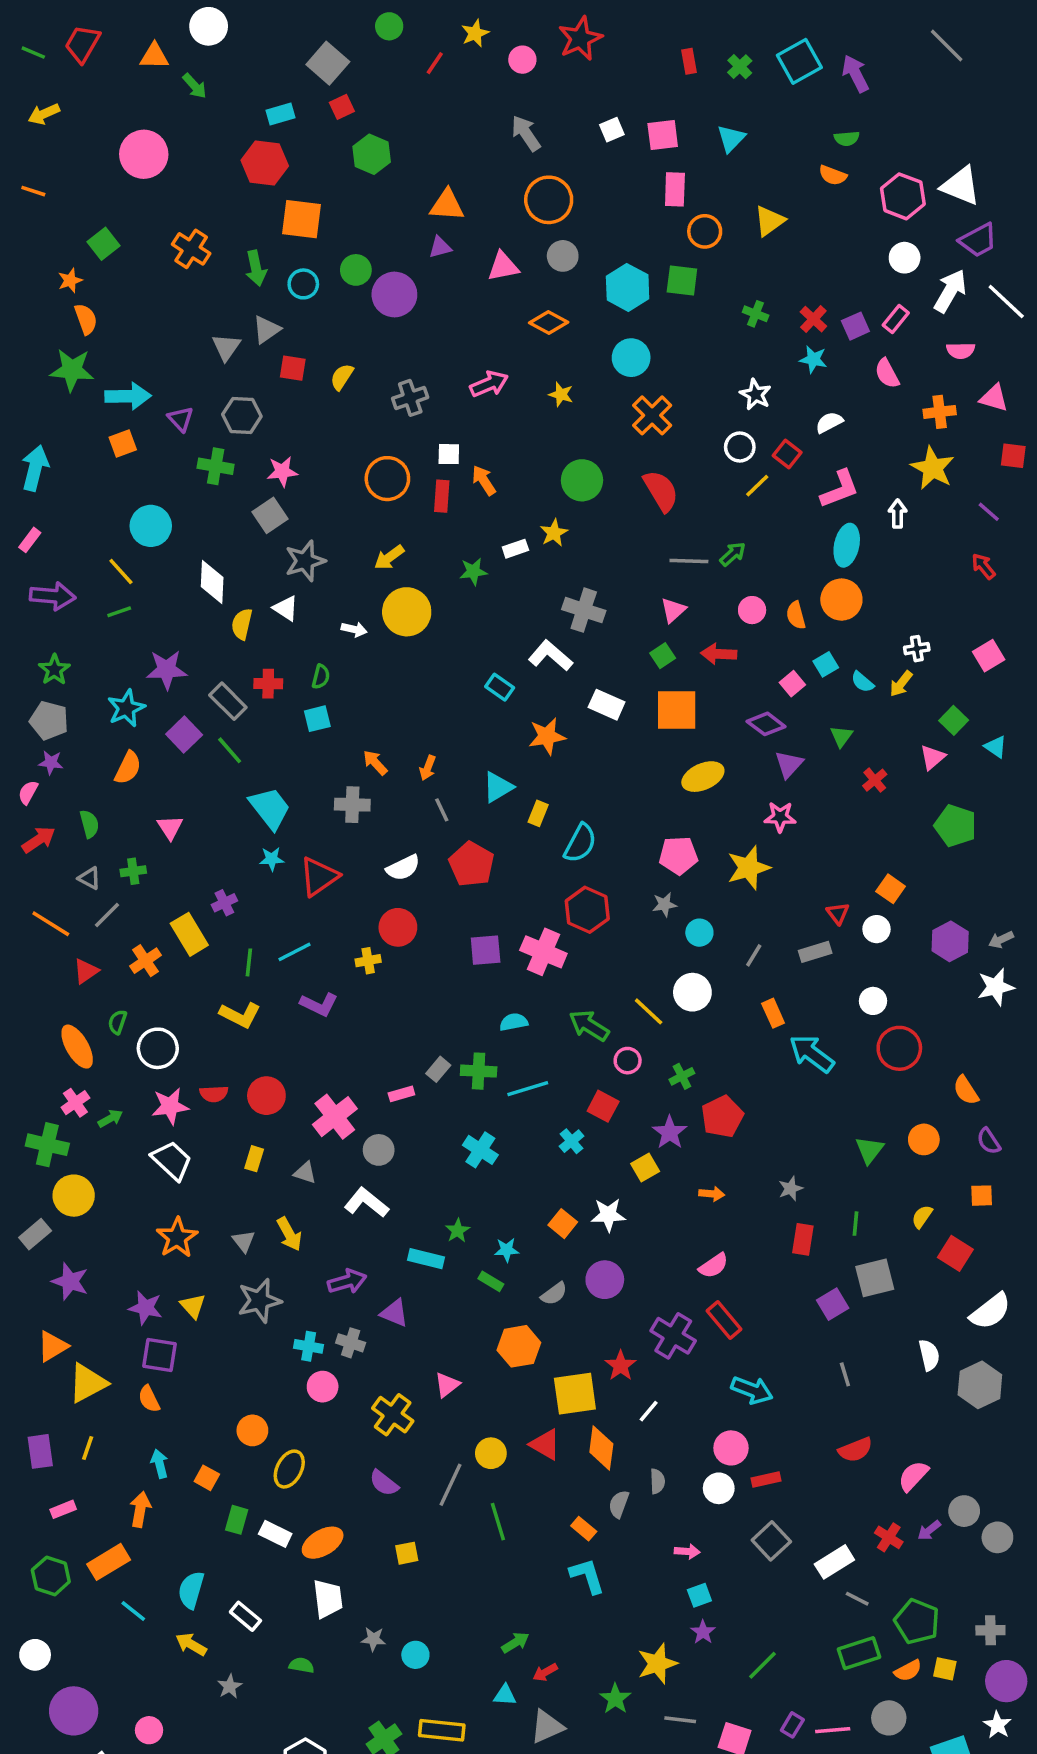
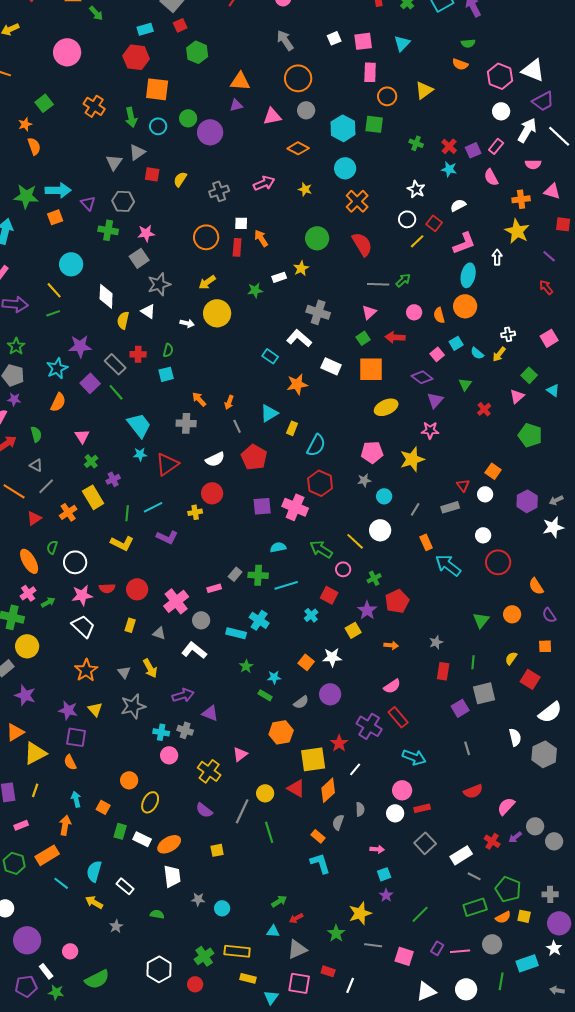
green star: (72, 370) -> (26, 196), moved
green cross: (133, 871) -> (91, 461), moved, turned -32
cyan rectangle: (426, 1259) -> (236, 633), moved
orange diamond: (601, 1448) -> (328, 790), turned 40

